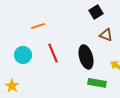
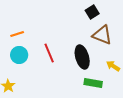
orange line: (38, 26) -> (17, 34), moved
brown triangle: (106, 35) -> (102, 35), size x1.5

